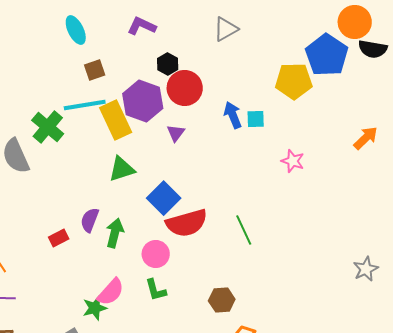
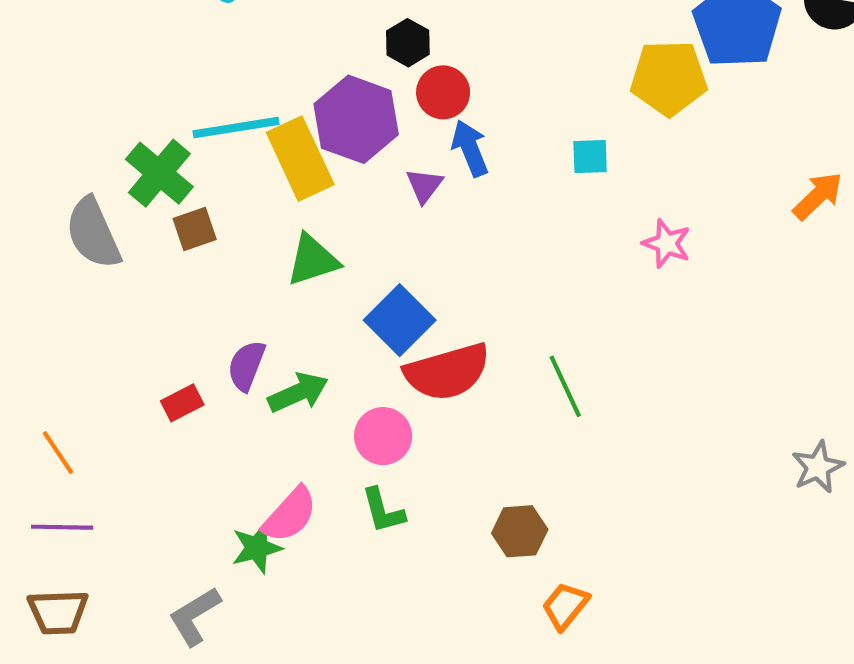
brown square: (95, 70) -> (195, 229), moved
red circle: (185, 88) -> (443, 92), size x0.7
blue arrow: (233, 115) -> (470, 148), moved
green arrow: (115, 233) -> (298, 393), turned 52

